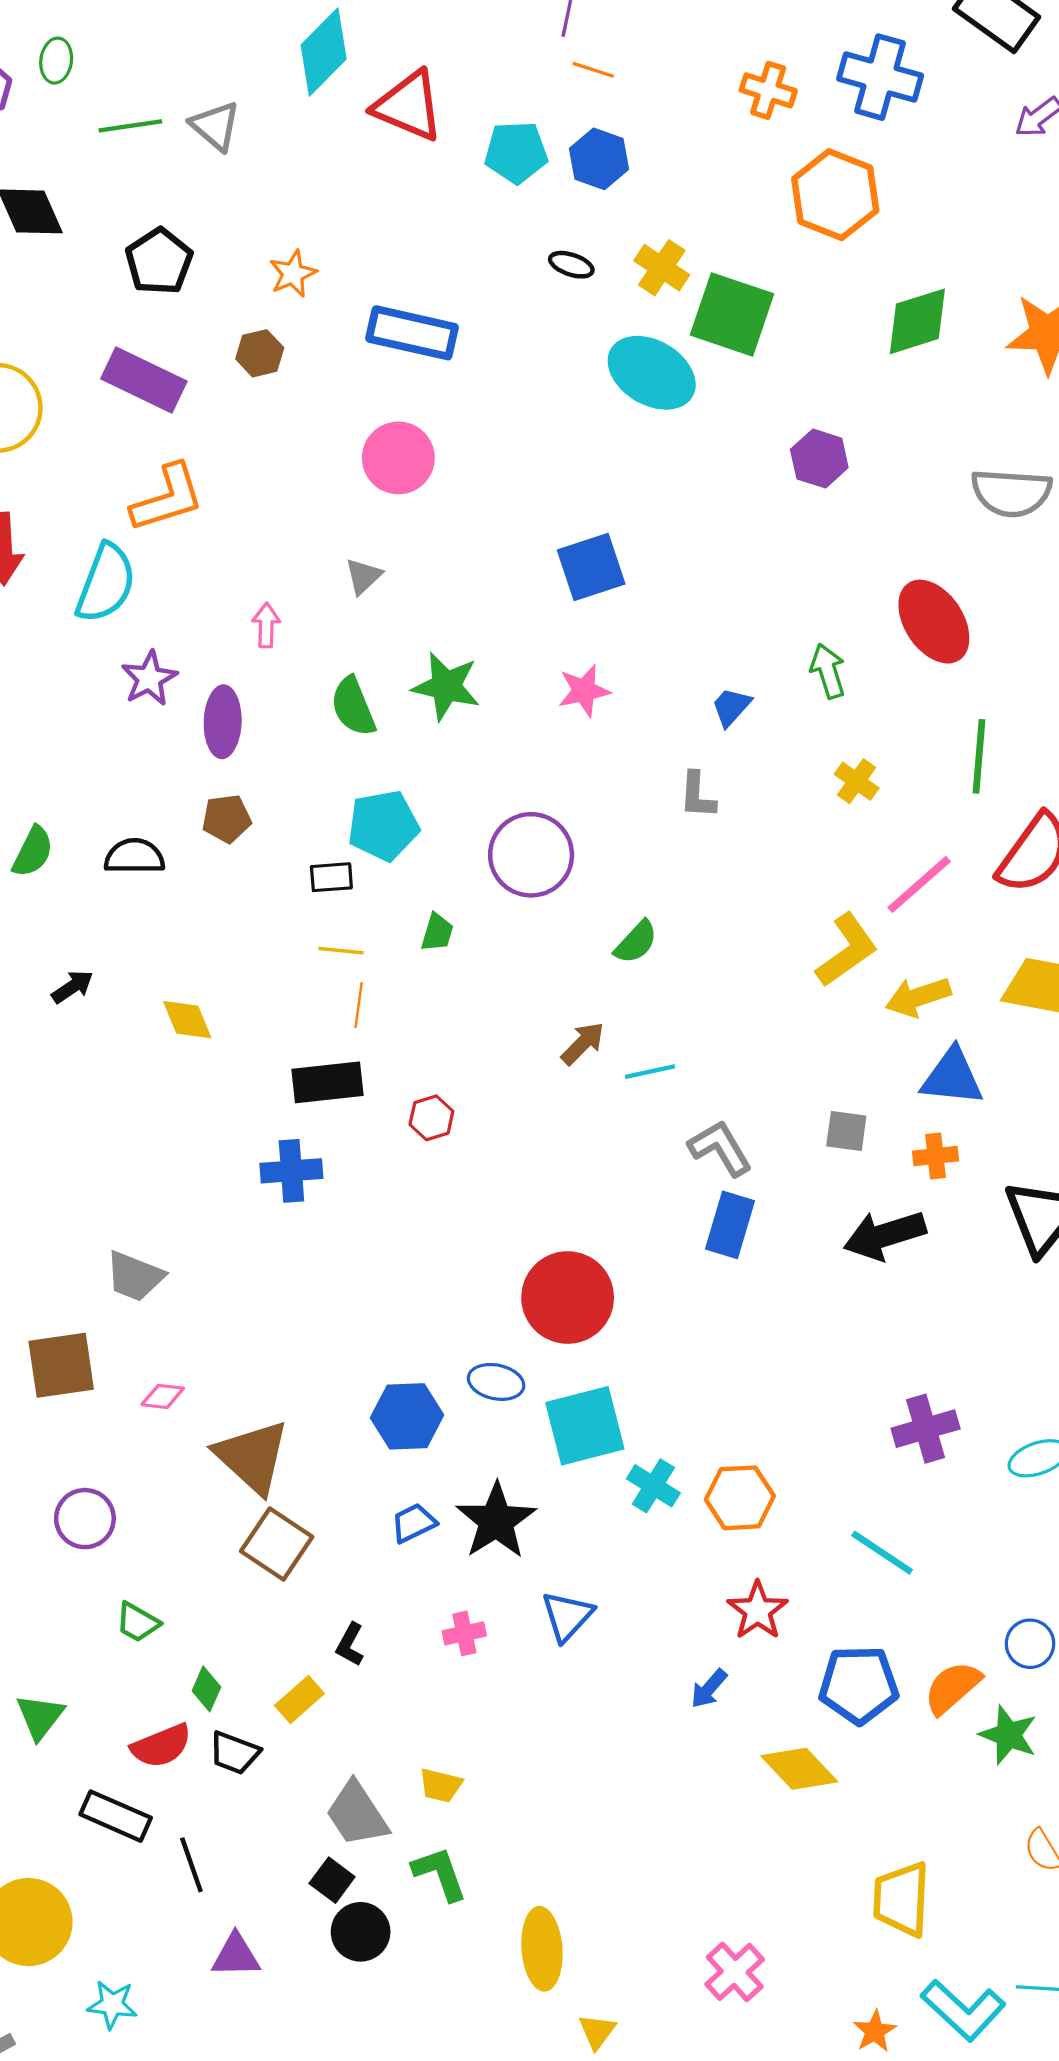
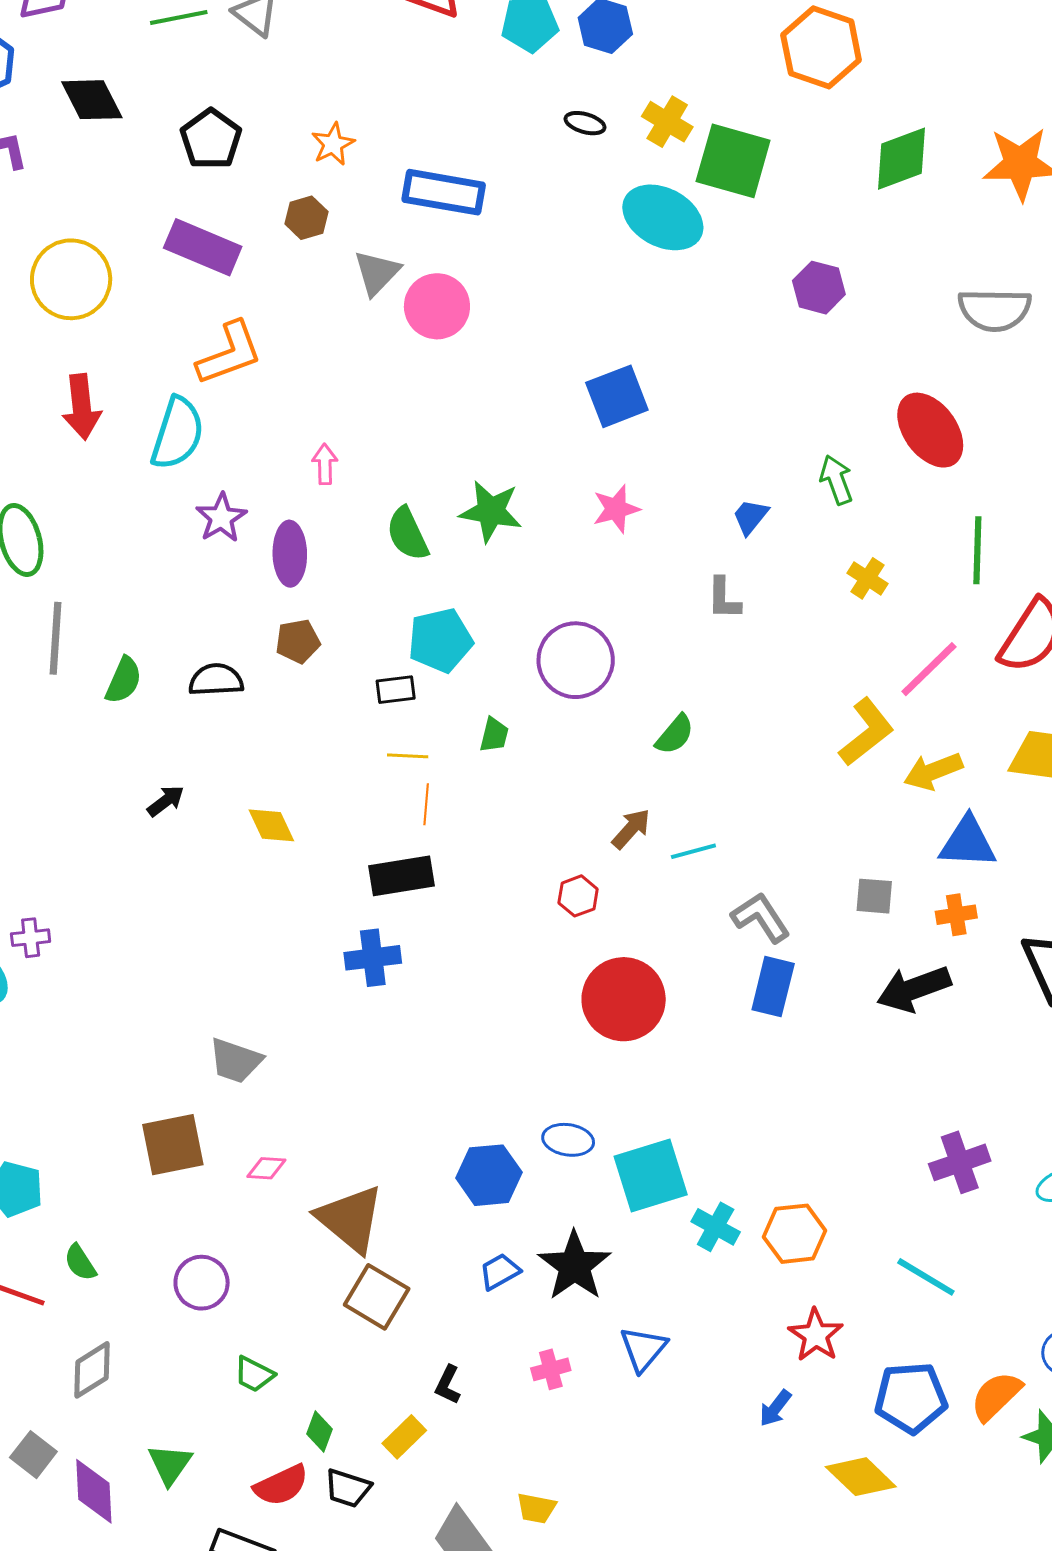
gray triangle: (363, 576) -> (377, 273), moved, size x1.4
red hexagon: (431, 1118) -> (578, 896), moved
red circle: (568, 1298) -> (624, 999), moved

